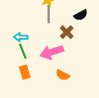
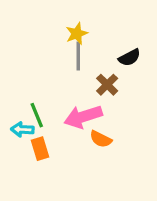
cyan arrow: (21, 37) -> (22, 129), moved
orange semicircle: (63, 75) -> (101, 139), moved

